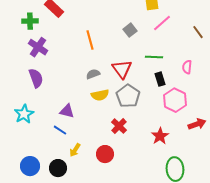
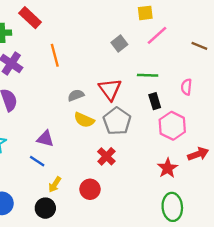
brown line: (198, 32) -> (199, 46), turned -32
orange line: (90, 40) -> (55, 55), moved
yellow semicircle: (100, 95) -> (84, 120), turned 36
red star: (160, 136) -> (168, 168), moved
black circle: (58, 168) -> (45, 208), moved

